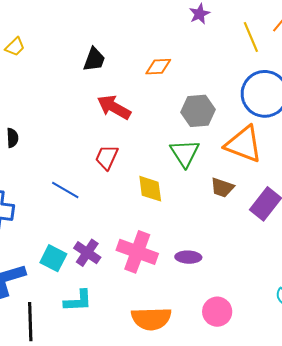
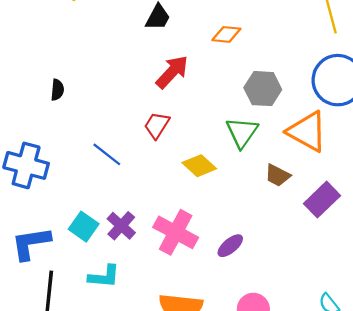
red arrow: (114, 107) -> (172, 72), turned 96
yellow diamond: (150, 189) -> (199, 166), turned -48
purple ellipse: (188, 257) -> (230, 246), turned -50

